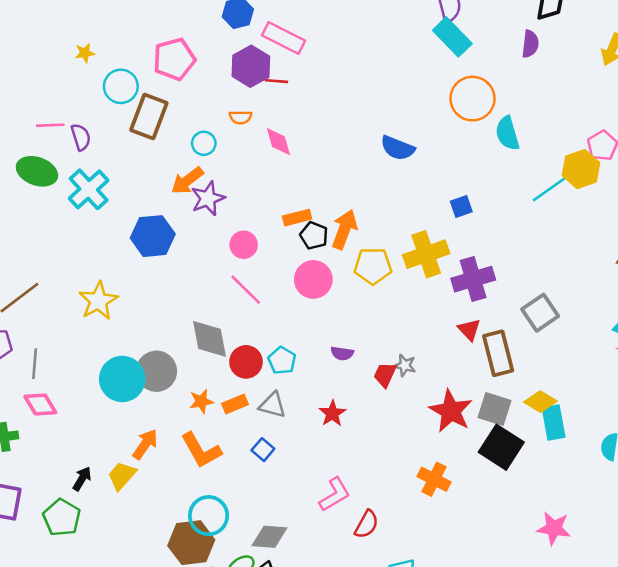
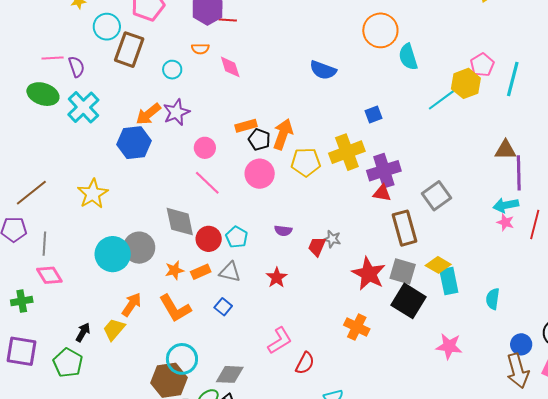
orange arrow: (187, 181) -> (148, 114), moved
red triangle: (469, 330) -> (382, 193), moved, turned -36
pink star: (554, 528) -> (449, 346), moved

